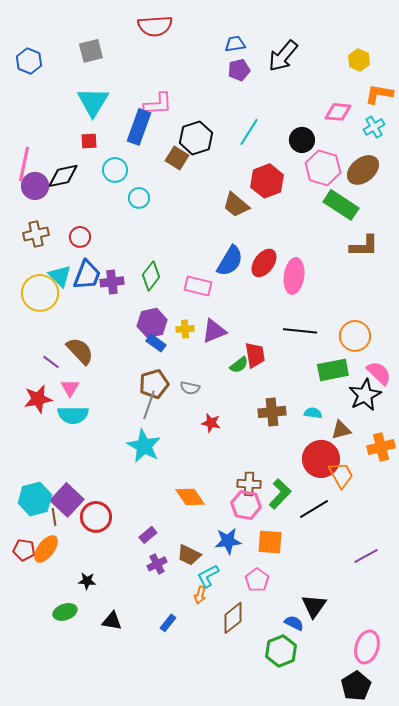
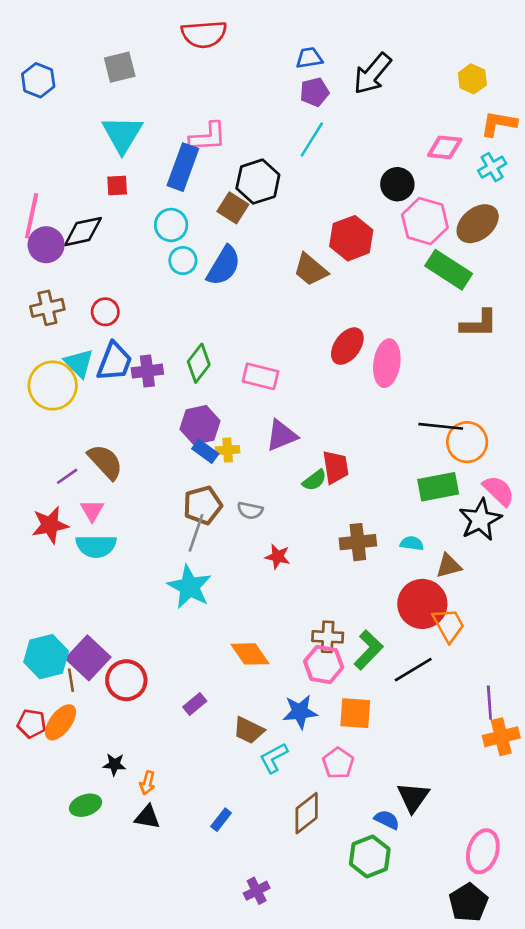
cyan line: (249, 132) -> (312, 139), moved
cyan circle: (115, 170) -> (171, 225), moved
blue semicircle: (230, 261) -> (224, 266), moved
yellow cross: (185, 329) -> (228, 450), moved
black line: (300, 331) -> (441, 426), moved
purple line: (51, 362) -> (67, 476), turned -72
orange cross: (381, 447) -> (501, 737), moved
purple line: (366, 556) -> (489, 703), moved, turned -65
purple cross: (157, 564) -> (257, 891), moved
orange arrow: (200, 595) -> (147, 783), moved

